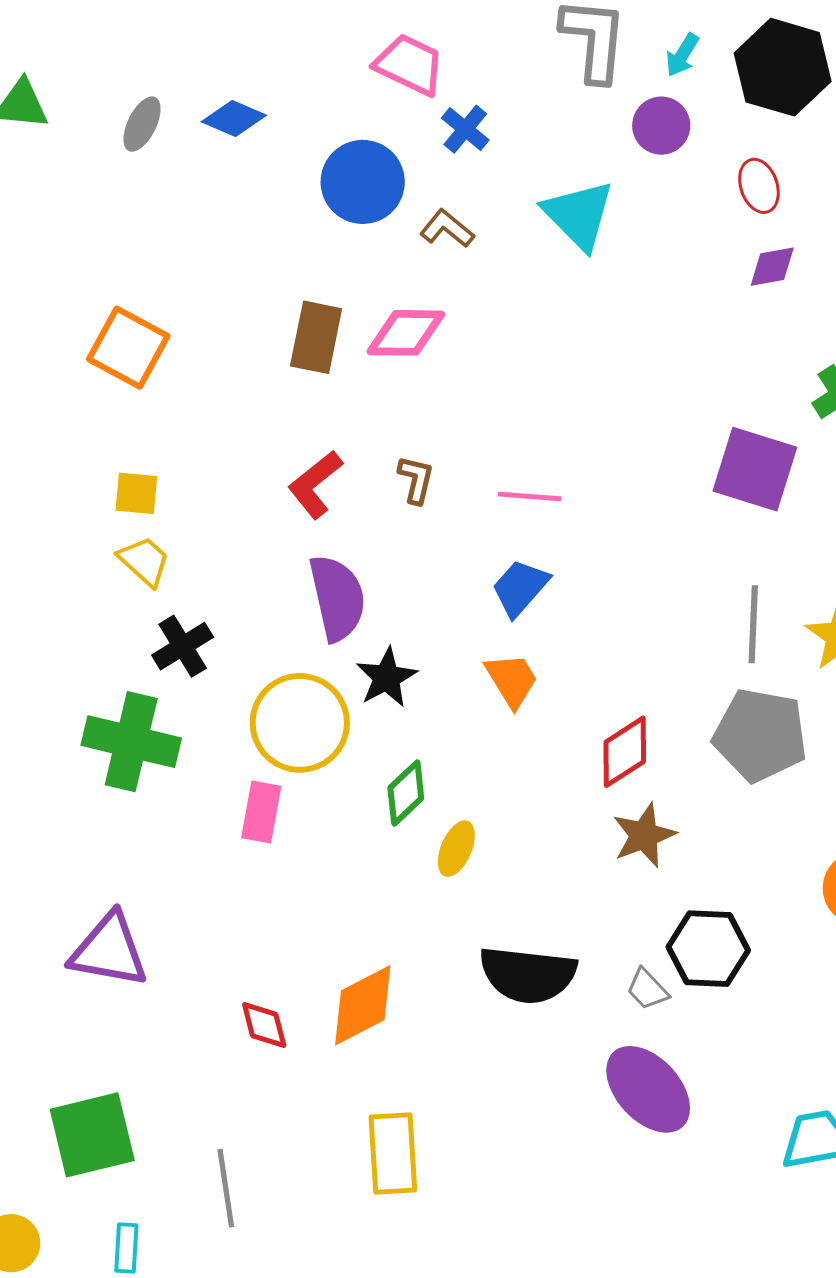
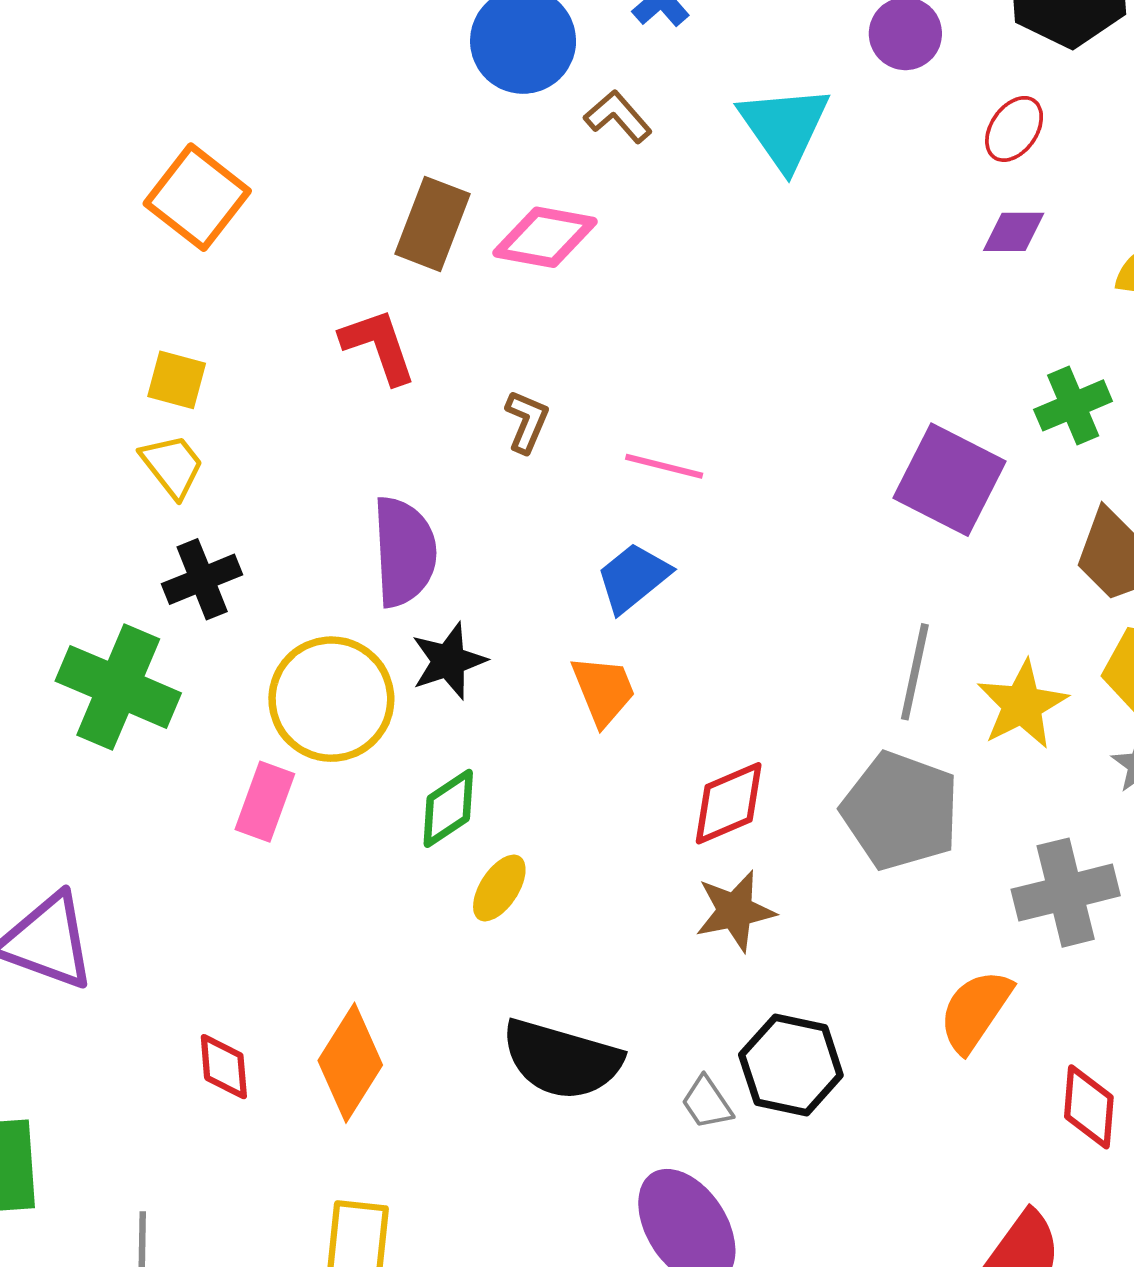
red ellipse: (759, 186) -> (1014, 129), turned 44
red L-shape: (315, 484) -> (378, 346), moved, turned 100
orange diamond: (363, 1005) -> (350, 1063), turned -40

